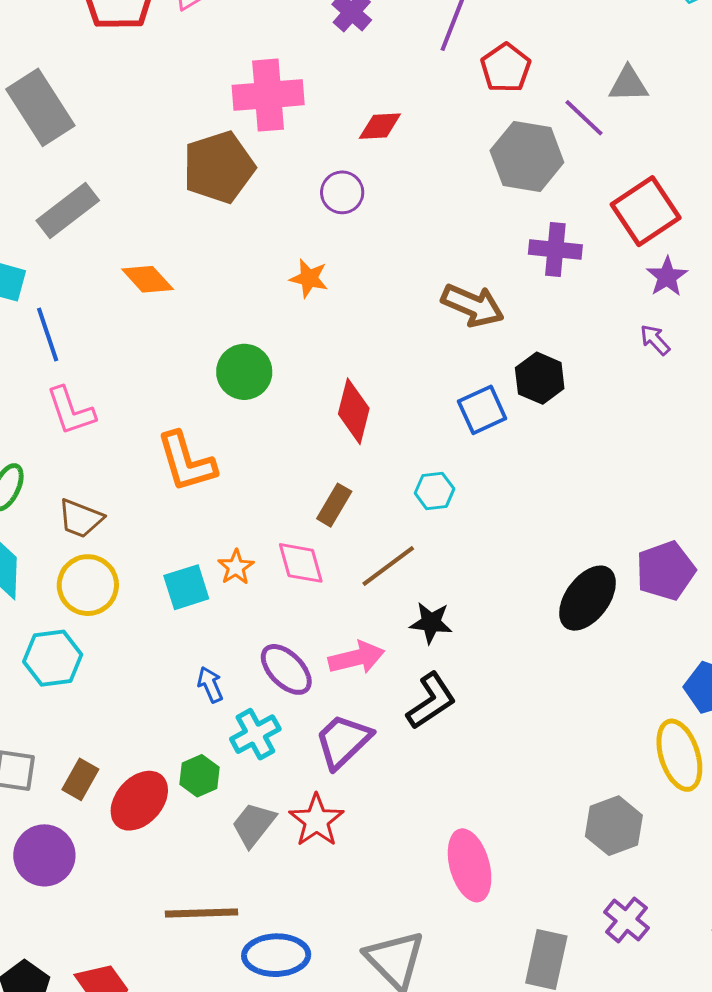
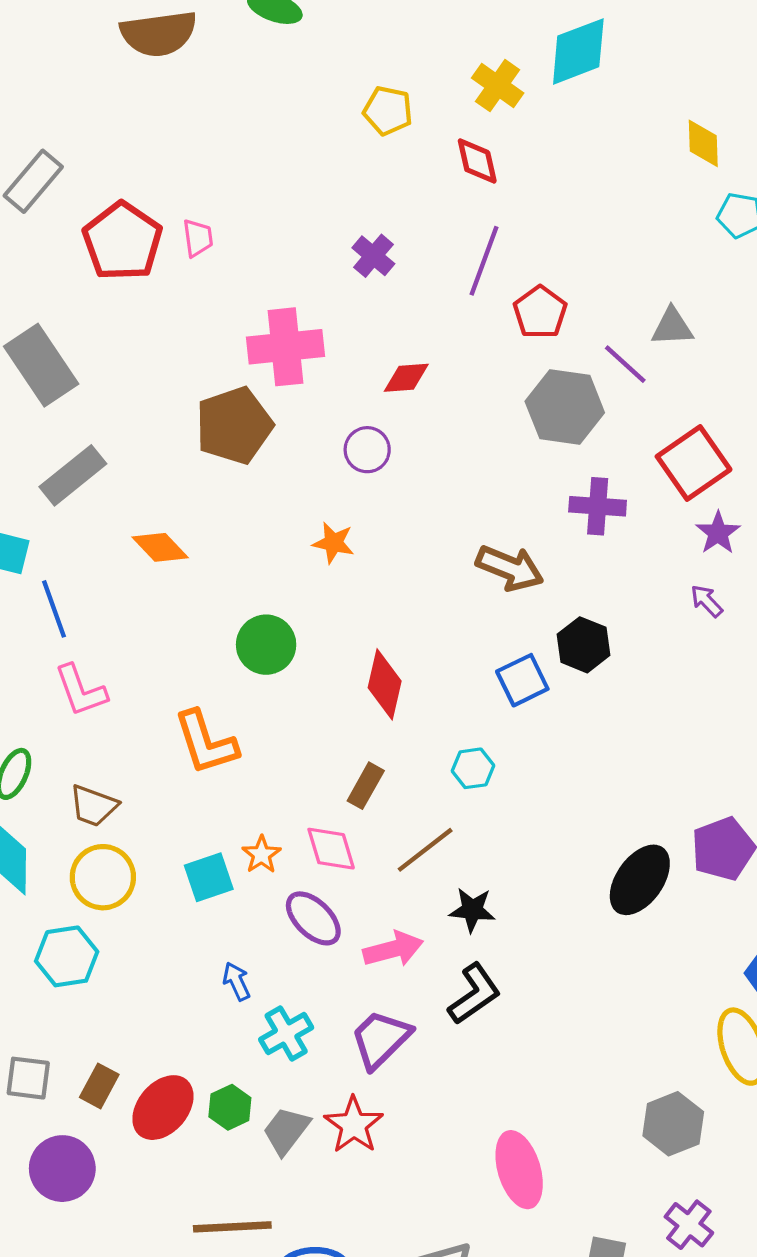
purple ellipse: (286, 669) -> (313, 918), moved
green hexagon: (199, 776) -> (230, 1107), moved

